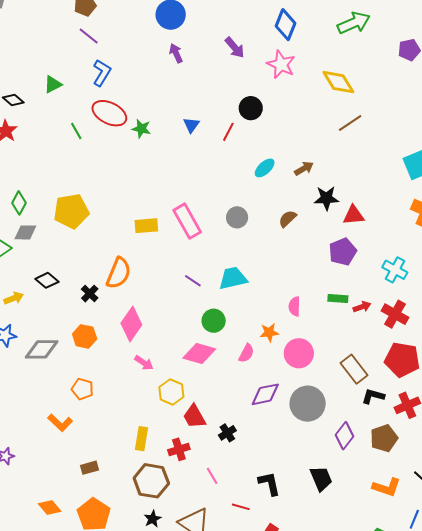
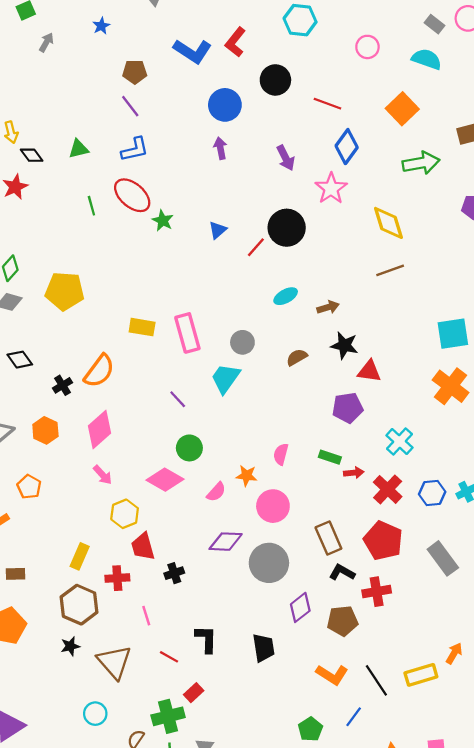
blue L-shape: (102, 73) -> (135, 149), turned 32
black circle: (251, 108) -> (287, 228), size x1.4
cyan trapezoid: (233, 278) -> (225, 378), moved, turned -56

